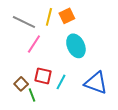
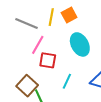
red square: (43, 76) -> (48, 60), moved
brown square: (21, 84) -> (27, 86), size x1.5

